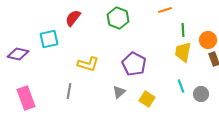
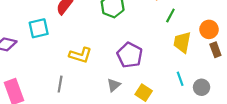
green line: (183, 30) -> (170, 15), moved, turned 32

